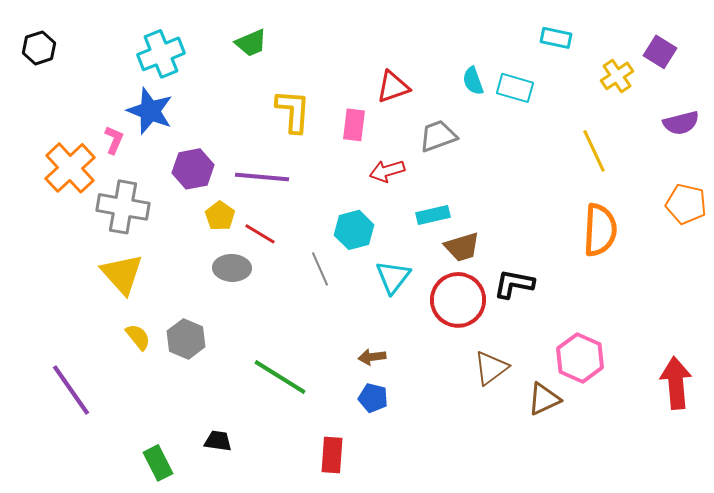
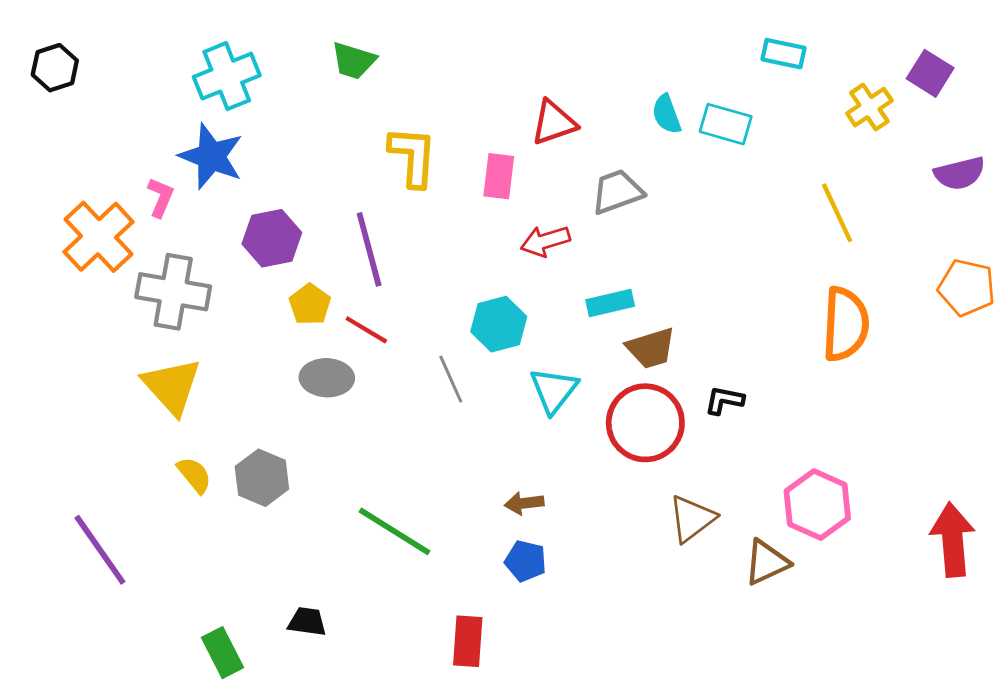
green trapezoid: (251, 43) -> (354, 61), turned 40
purple line: (262, 177) -> (369, 249), turned 70
black L-shape: (514, 284) -> (724, 400), size x0.7

